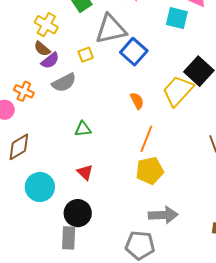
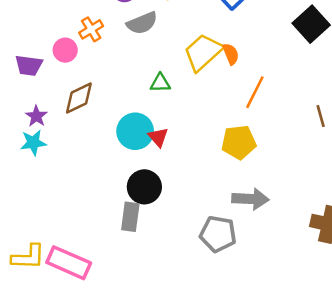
orange cross: (24, 91) -> (91, 29), turned 30
yellow trapezoid: (178, 91) -> (203, 52), moved
orange line: (146, 139) -> (255, 92), moved
cyan circle: (40, 187) -> (135, 131), moved

